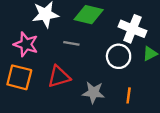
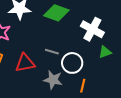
gray line: (71, 43) -> (52, 52), moved
white circle: (119, 56) -> (72, 63), moved

